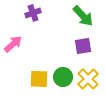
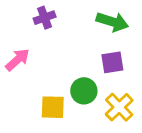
green arrow: (83, 16) -> (112, 22), turned -30
green circle: (63, 77) -> (84, 91), moved

